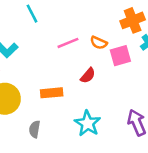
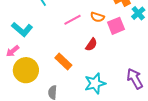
orange rectangle: (52, 93) -> (63, 62), turned 54
cyan star: (88, 123) -> (95, 83), turned 30

